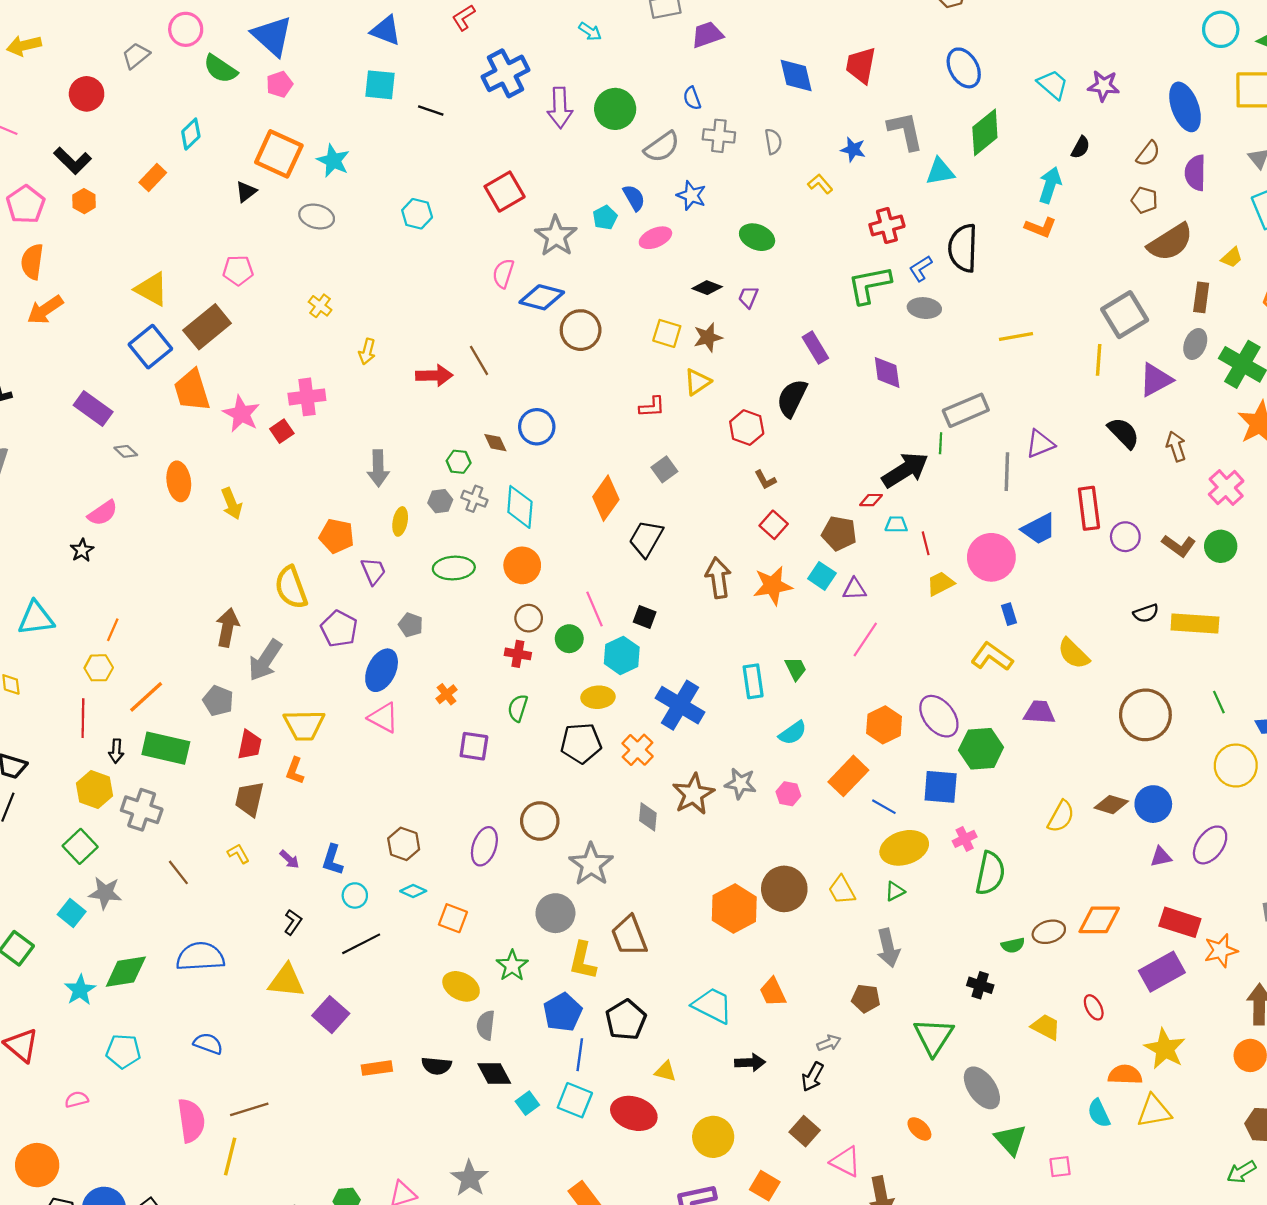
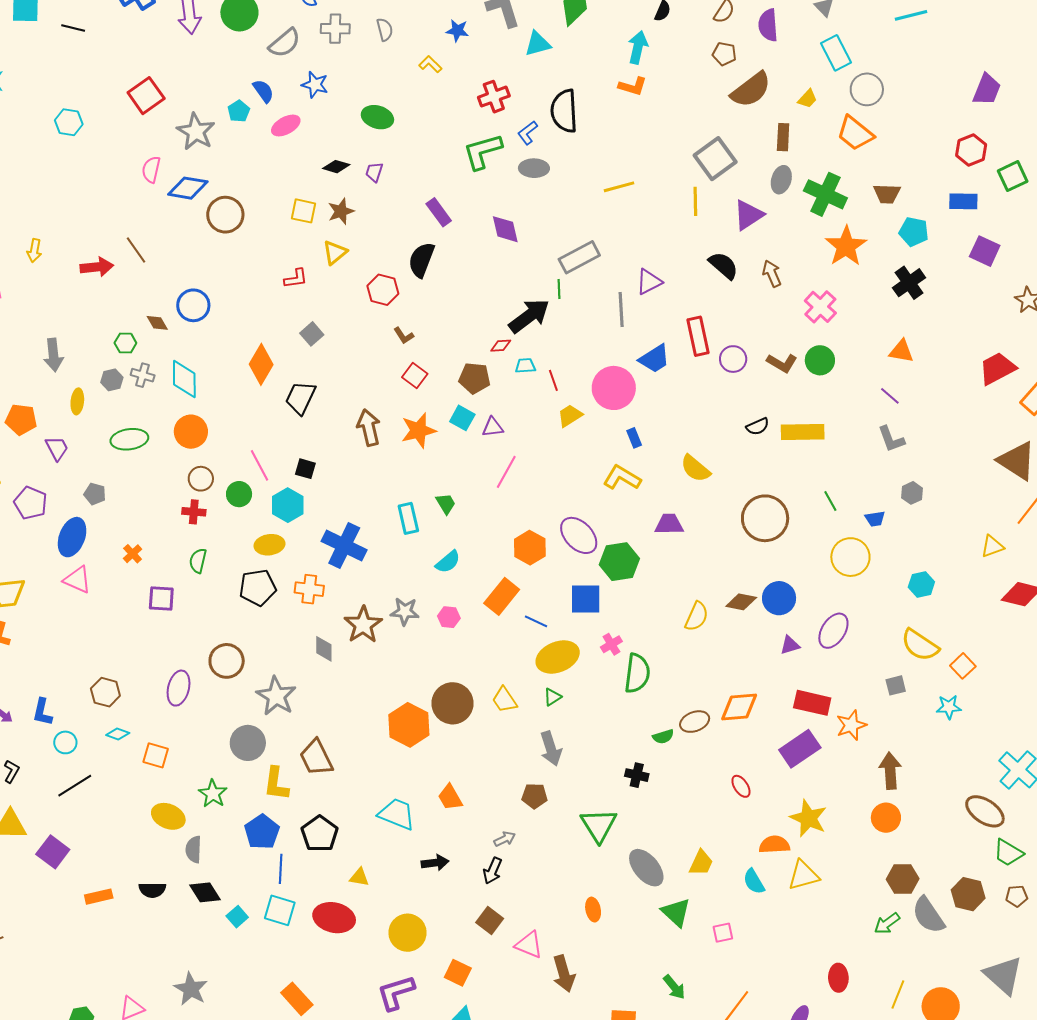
orange cross: (638, 750) -> (309, 589), turned -32
yellow trapezoid: (1046, 1027) -> (701, 863), moved, turned 92
orange ellipse: (919, 1129) -> (593, 910), turned 40

